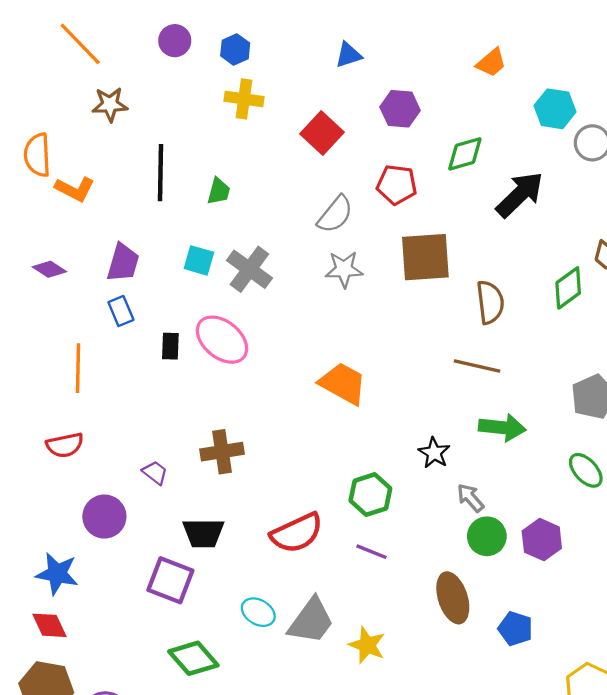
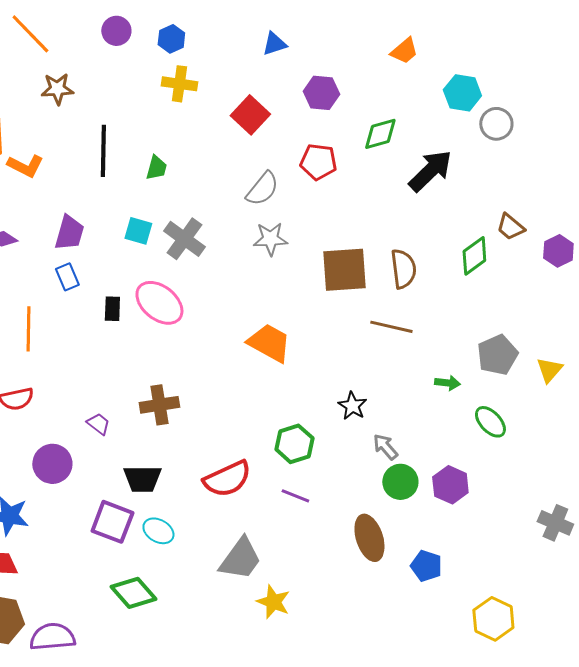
brown square: (425, 257) -> (344, 270), moved
green arrow: (502, 428) -> (447, 383), moved, size x0.6
cyan ellipse: (258, 612) -> (158, 531), moved
yellow star: (367, 645) -> (273, 602), moved

